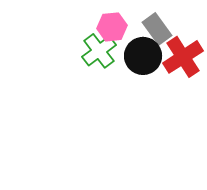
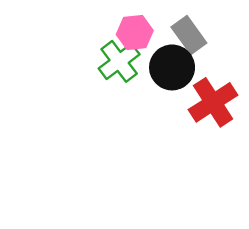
red cross: (183, 57) -> (213, 102), moved

